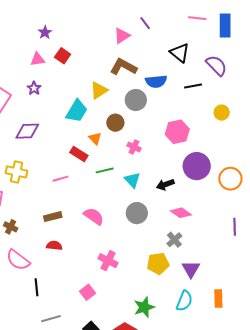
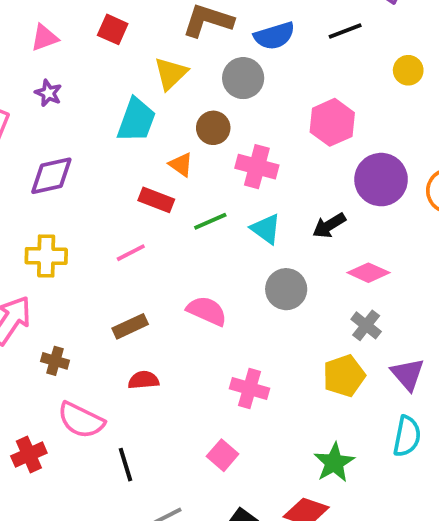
red square: (63, 56) -> (113, 29), moved
pink cross: (134, 147) -> (257, 167), size x1.5

